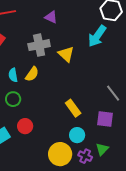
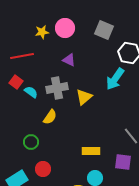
yellow triangle: (66, 54) -> (84, 97), turned 36
cyan semicircle: (13, 75) -> (31, 92), moved, turned 136
yellow rectangle: (73, 108) -> (91, 151), turned -54

